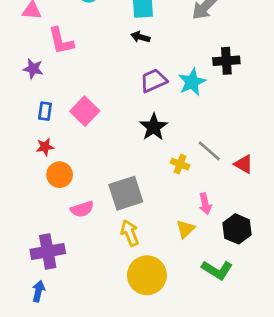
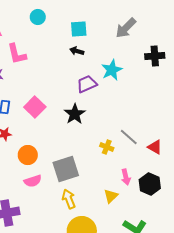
black cross: (226, 61) -> (155, 56), moved
cyan star: (192, 82) -> (112, 70), moved
black star: (154, 127) -> (75, 114), moved
orange circle: (60, 175) -> (28, 155), moved
black hexagon: (237, 229) -> (150, 184), moved

